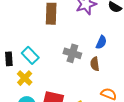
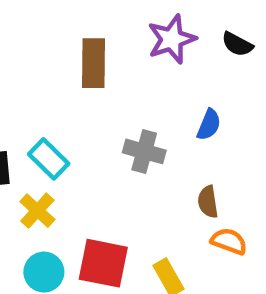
brown semicircle: (95, 64) -> (208, 202), moved

